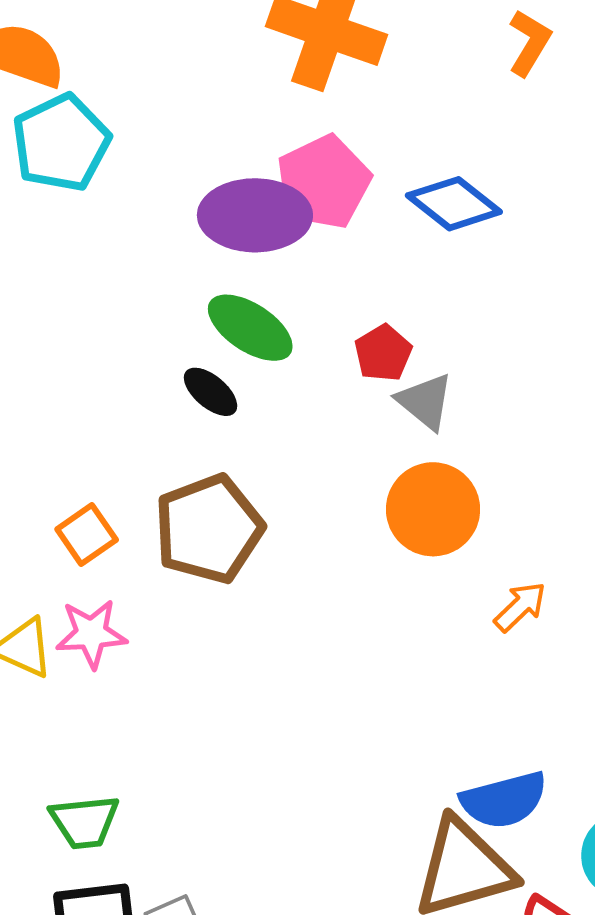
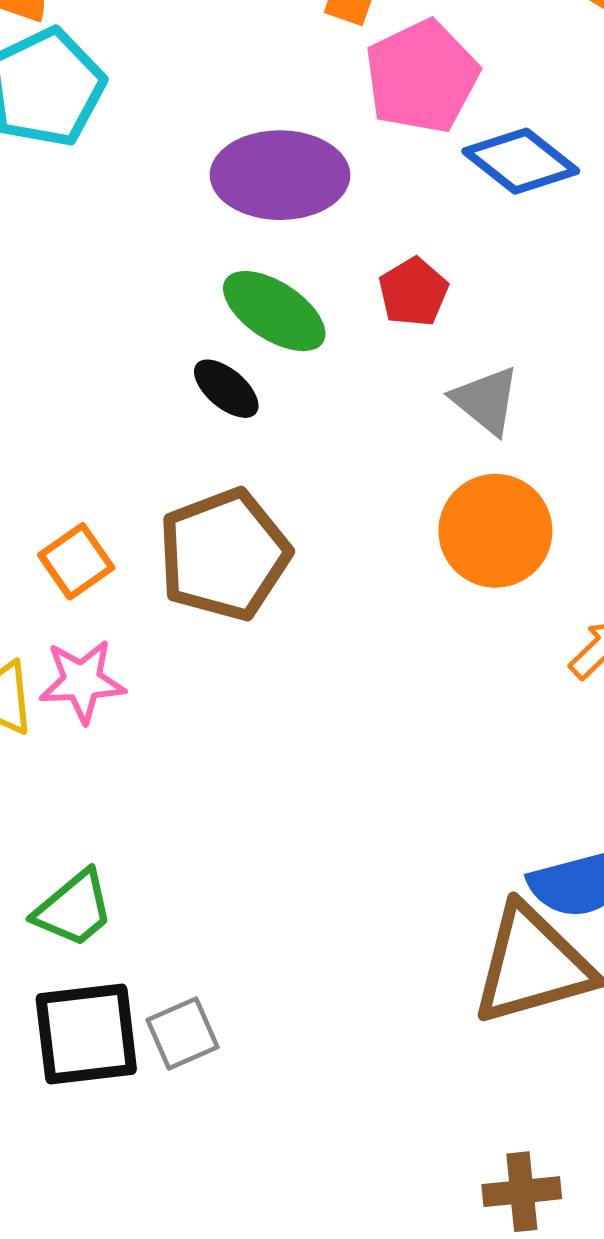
pink pentagon: (323, 182) -> (422, 77), moved
red pentagon: (383, 353) -> (413, 292), moved
green trapezoid: (85, 822) -> (74, 909), turned -34

